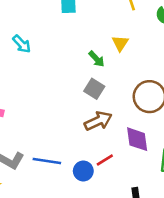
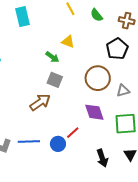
yellow triangle: (120, 43) -> (68, 42), turned -32
brown arrow: (98, 121) -> (40, 102), moved

